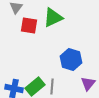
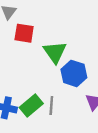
green triangle: (53, 17) -> (55, 52), moved, turned -40

